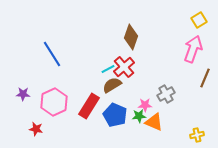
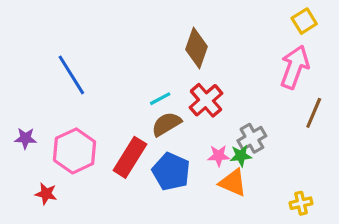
red cross: (124, 67) -> (206, 100), moved
green star: (139, 116) -> (241, 156), moved

